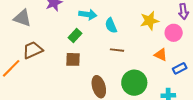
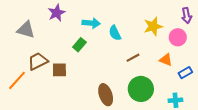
brown line: (117, 50) -> (133, 58), moved, turned -32
brown square: (73, 59) -> (59, 70), moved

